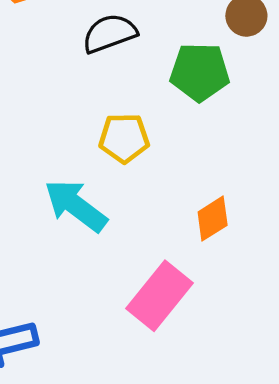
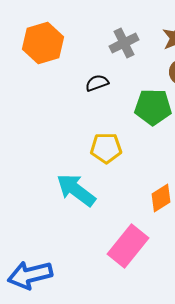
black semicircle: (110, 33) -> (97, 83), size x0.7

